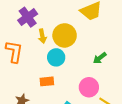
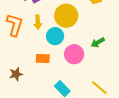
yellow arrow: (42, 36) -> (38, 22), moved
pink circle: (89, 87) -> (74, 54), moved

